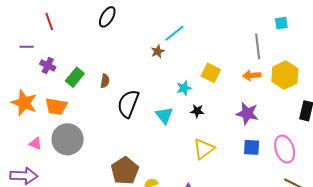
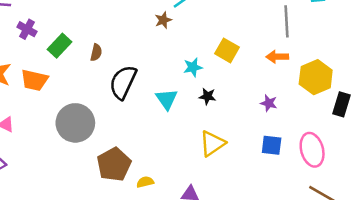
yellow hexagon: (285, 75) -> (316, 77), moved
purple star: (247, 113) -> (269, 103), size x0.6
gray circle: (68, 139) -> (75, 123), moved

